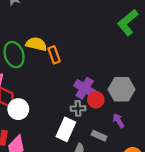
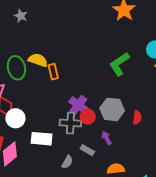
green L-shape: (128, 23) -> (119, 64), moved
gray cross: (78, 108) -> (70, 123), size x1.5
white rectangle: (66, 129) -> (42, 139), moved, turned 65

